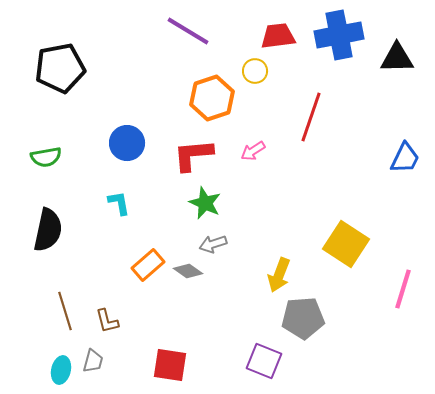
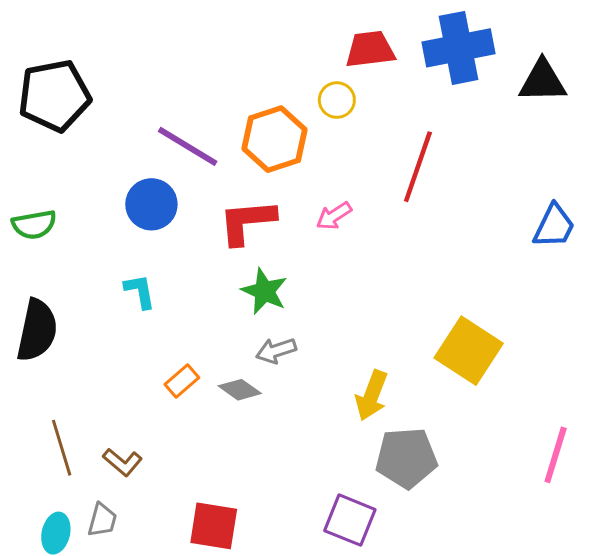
purple line: (188, 31) -> (188, 146), moved
orange rectangle: (148, 265) -> (182, 381), size x0.7
pink line: (403, 289) -> (556, 455), moved
brown L-shape: (107, 321) -> (122, 462), turned -36

